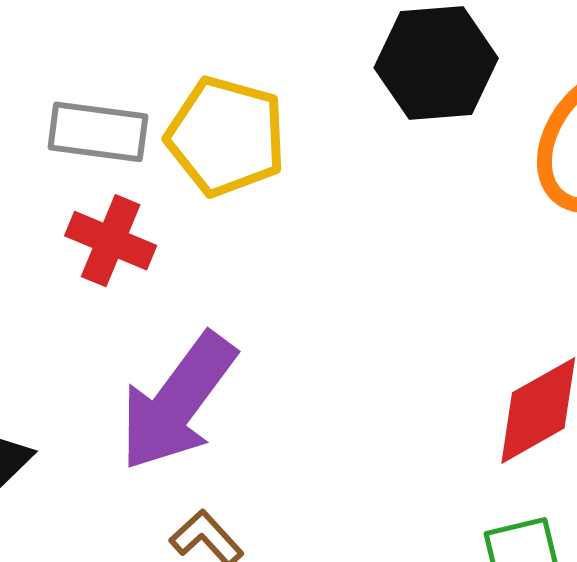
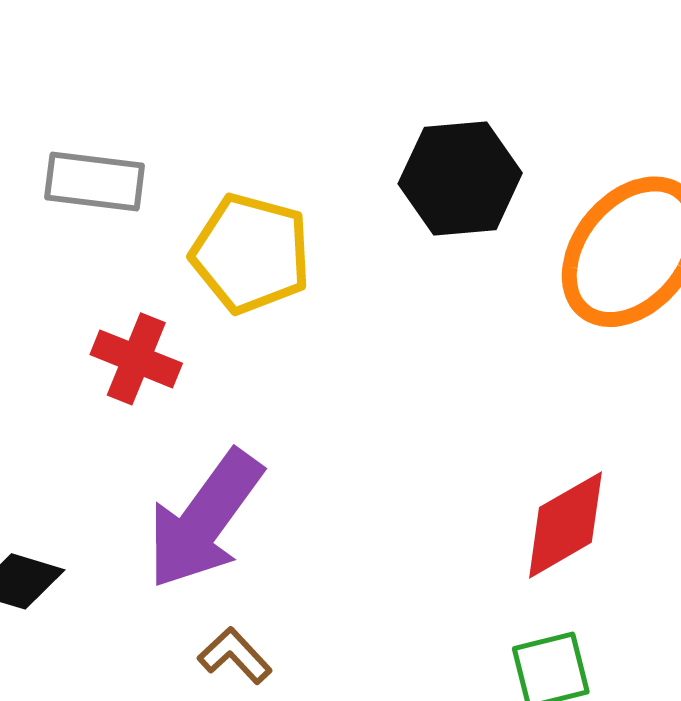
gray rectangle: (98, 132) -> (95, 182), moved

